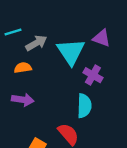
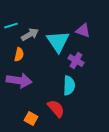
orange semicircle: (23, 68) -> (19, 55), turned 112
purple arrow: (23, 100) -> (19, 81), size x1.4

